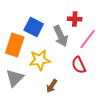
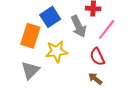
blue square: (34, 27) -> (50, 17), turned 30
brown arrow: (52, 86) -> (95, 79), moved, turned 96

